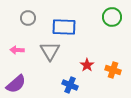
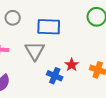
blue cross: (70, 85) -> (55, 76), moved

